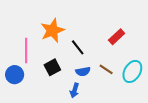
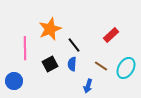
blue semicircle: (83, 71) -> (72, 64), moved, turned 104
blue circle: (15, 75) -> (14, 81), moved
blue arrow: (75, 90) -> (88, 86), moved

